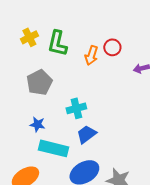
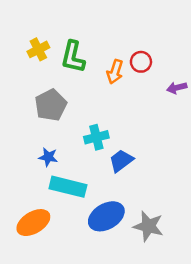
blue trapezoid: (86, 134) -> (121, 161), moved

